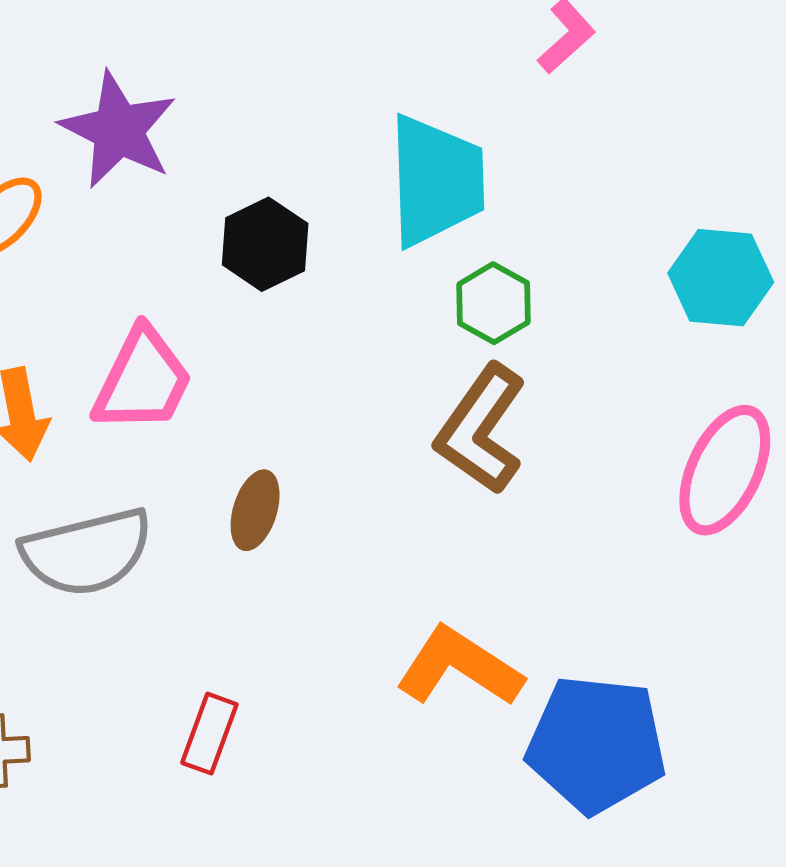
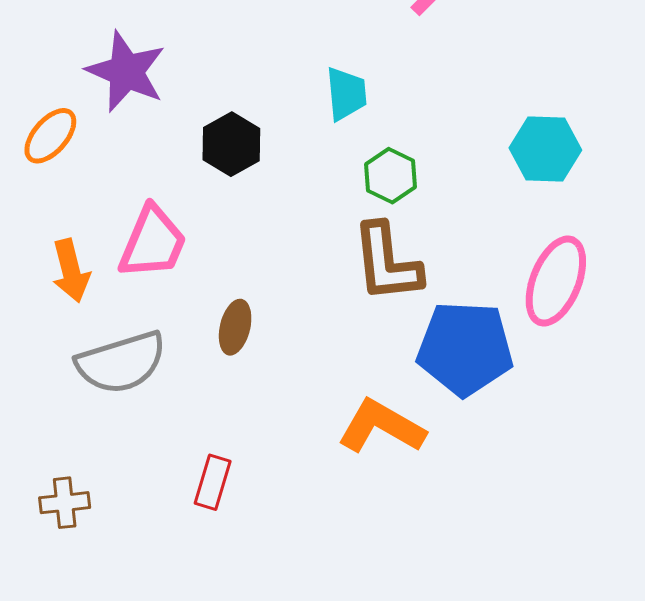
cyan trapezoid: (436, 181) -> (346, 94), size x0.6
brown L-shape: (481, 429) -> (387, 263), turned -38
blue pentagon: (596, 744) -> (465, 348), moved

